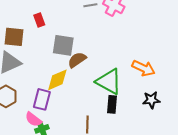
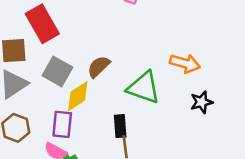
red rectangle: (39, 20) -> (42, 24), size x2.0
gray square: (63, 45) -> (57, 71), moved, turned 30
black rectangle: (112, 104) -> (120, 126), moved

